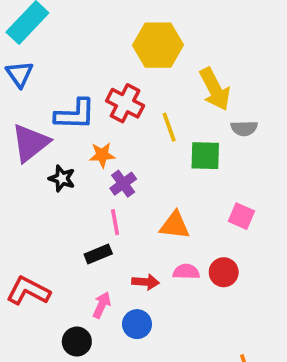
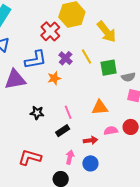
red cross: (125, 103) -> (50, 31), moved, turned 30
gray semicircle: (244, 128) -> (128, 77), moved
purple triangle: (30, 143) -> (15, 79), turned 40
black star: (62, 178) -> (37, 113), moved
purple cross: (123, 184) -> (66, 58), moved

